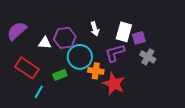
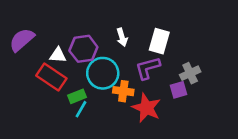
purple square: (139, 38) -> (178, 90), moved
gray cross: (148, 57) -> (190, 73), turned 35
red rectangle: (27, 68) -> (51, 77), moved
cyan line: (39, 92) -> (81, 109), moved

